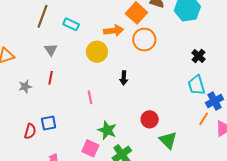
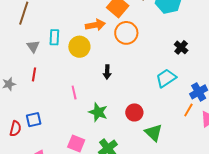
cyan rectangle: (71, 24) -> (54, 37), moved, turned 70
cyan trapezoid: (196, 85) -> (166, 78), moved, turned 75
green star: (107, 130) -> (98, 112), moved

